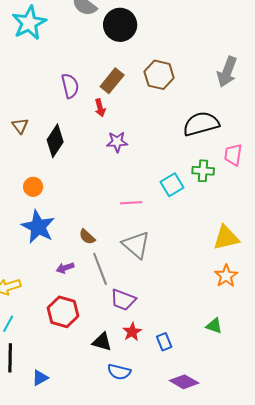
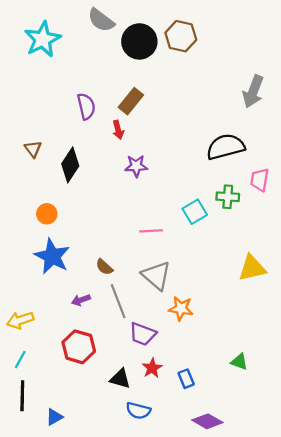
brown hexagon: (159, 75) -> (181, 36), moved
orange star: (226, 276) -> (181, 308), moved, turned -30

